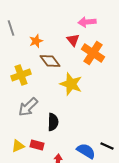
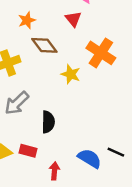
orange cross: (93, 53) -> (101, 53), moved
yellow star: (71, 84) -> (71, 74), size x0.7

